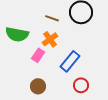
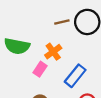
brown line: (52, 18) -> (62, 22), moved, turned -32

